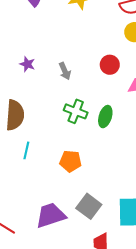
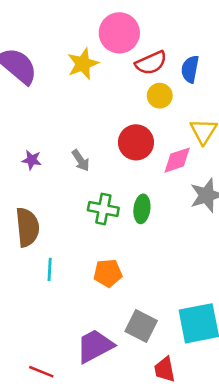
red circle: (110, 65) -> (136, 142), size x1.4

